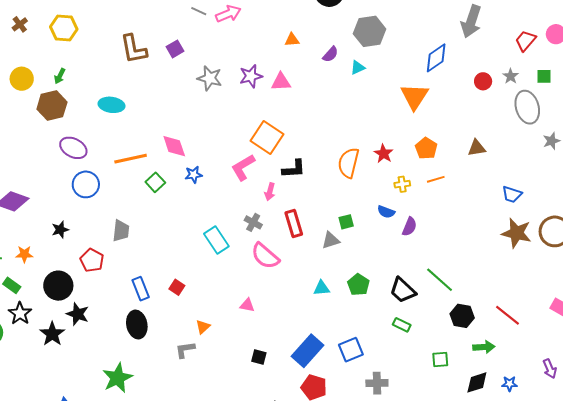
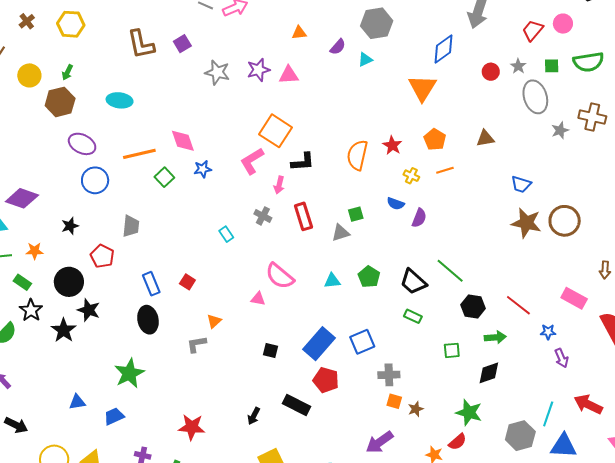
yellow cross: (402, 184) -> (411, 176), turned 35
cyan rectangle: (216, 240) -> (226, 234), size x0.6
pink semicircle: (265, 256) -> (280, 276), moved
blue star: (509, 384) -> (548, 332), moved

